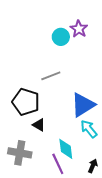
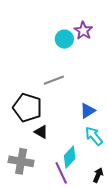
blue triangle: (83, 105) -> (88, 111), size x0.6
cyan diamond: (66, 149) -> (70, 157), turned 50

